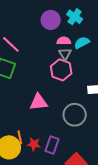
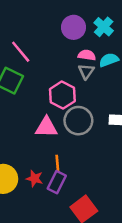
pink hexagon: (61, 70) -> (62, 95), moved
gray circle: (75, 115) -> (78, 121), moved
orange line: (20, 137) -> (57, 163), moved

